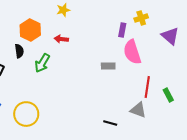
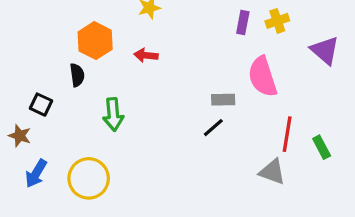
purple rectangle: (122, 30) -> (243, 23), moved
green arrow: (42, 63) -> (113, 114), moved, turned -36
black line: (110, 123) -> (213, 128), moved, turned -56

